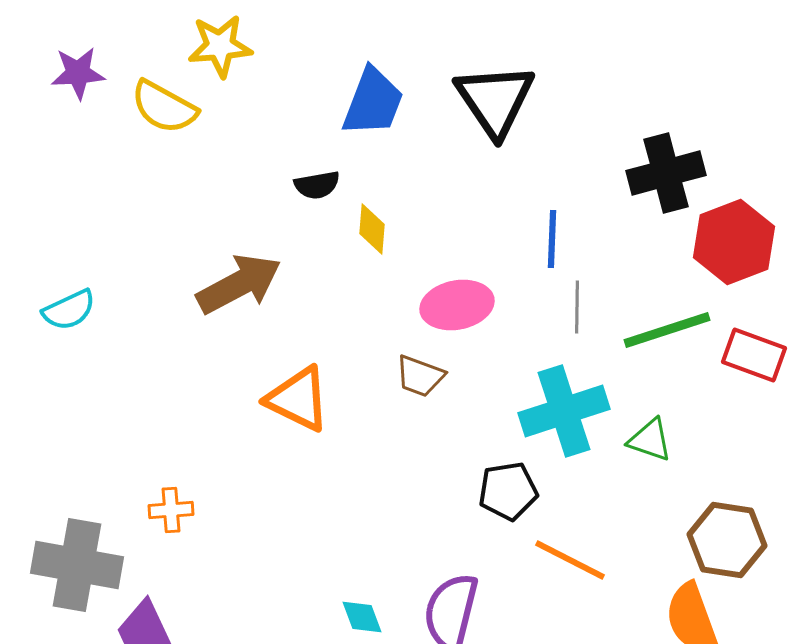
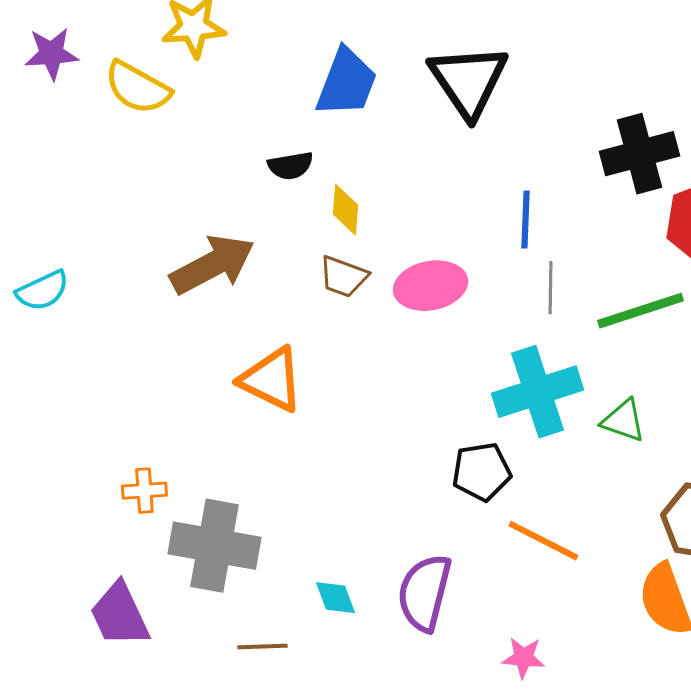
brown trapezoid: (420, 376) -> (343, 277), moved
gray cross: (77, 565) -> (214, 546), moved

